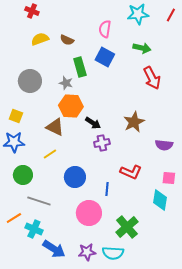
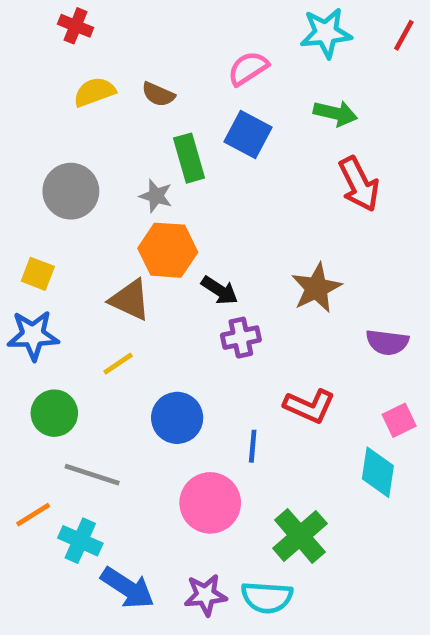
pink semicircle: (105, 29) -> (248, 68), turned 48
pink square: (169, 178) -> (399, 420), turned -32

